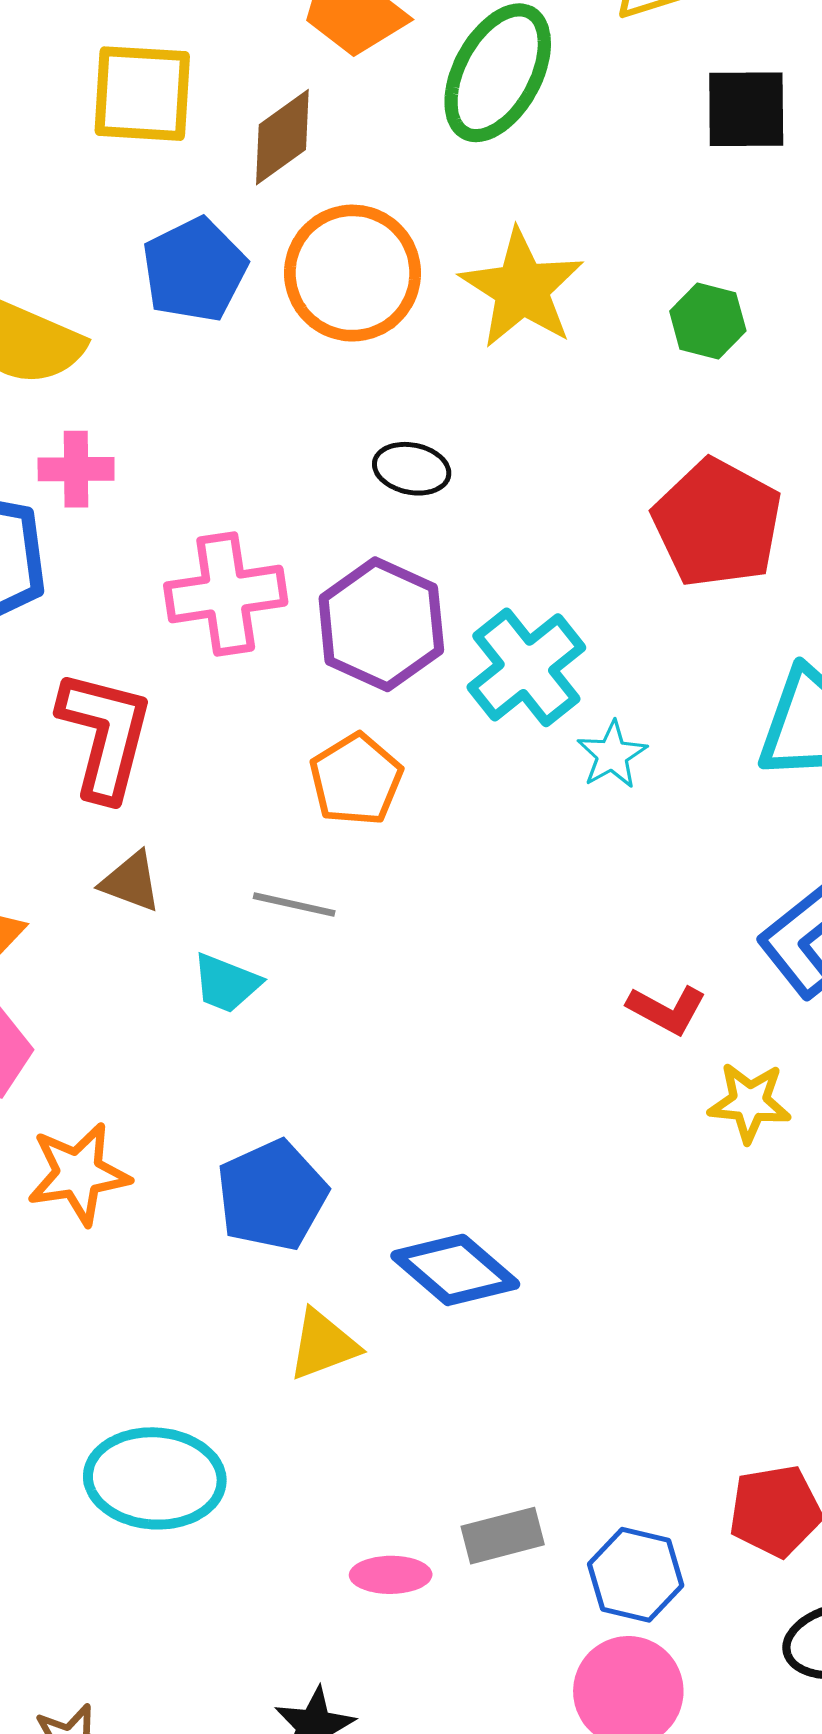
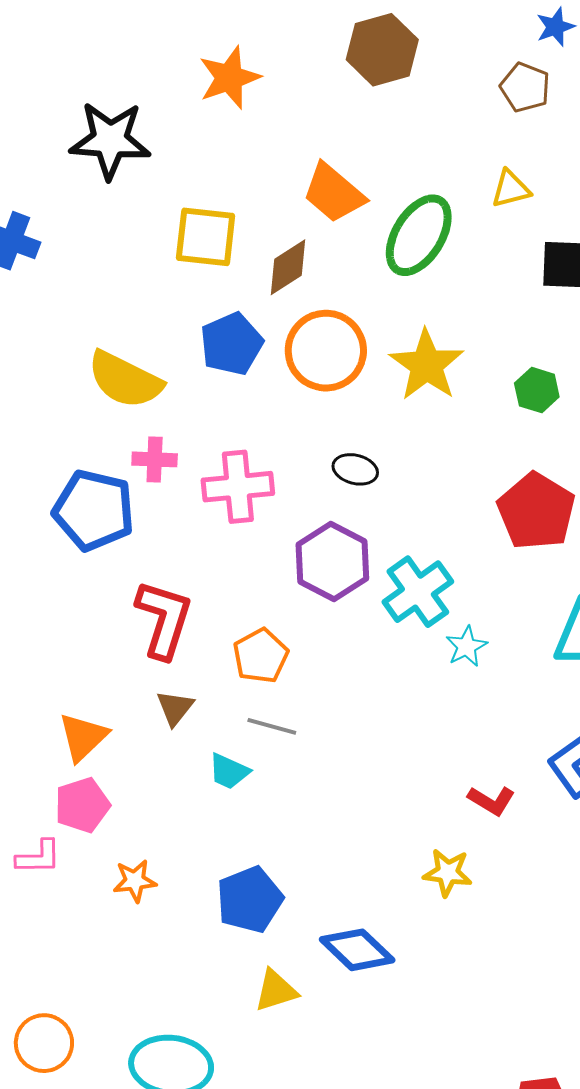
pink cross: (226, 594) -> (238, 487), moved
orange pentagon: (356, 779) -> (261, 656), moved
brown triangle: (131, 882) -> (175, 708), turned 45
yellow star: (750, 1102) -> (448, 873), moved
orange star: (78, 1174) -> (135, 881), size x0.7

